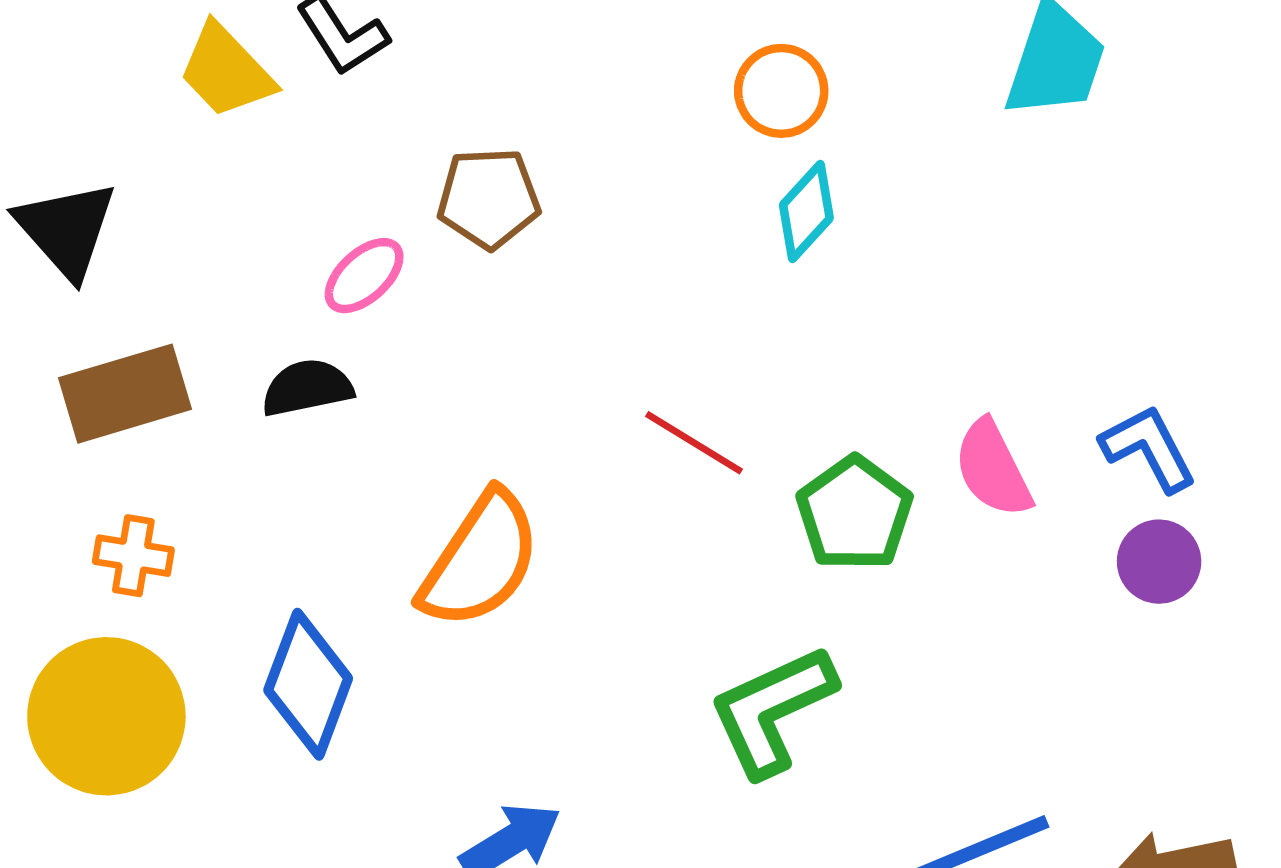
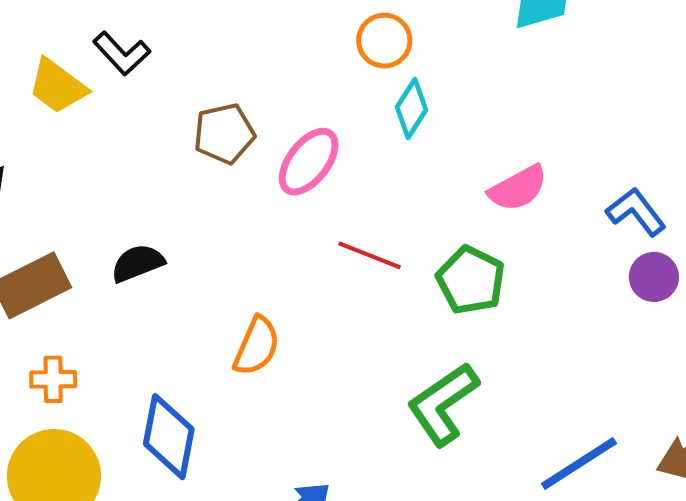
pink ellipse: (364, 276) -> (309, 162), moved, size x1.4
pink semicircle: (993, 469) -> (518, 188), moved, turned -82
orange semicircle: (480, 560) -> (257, 346), size x0.7

